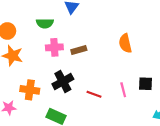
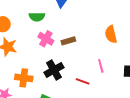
pink cross: (54, 47) -> (46, 39), turned 35
pink line: (123, 90) -> (101, 66), moved

